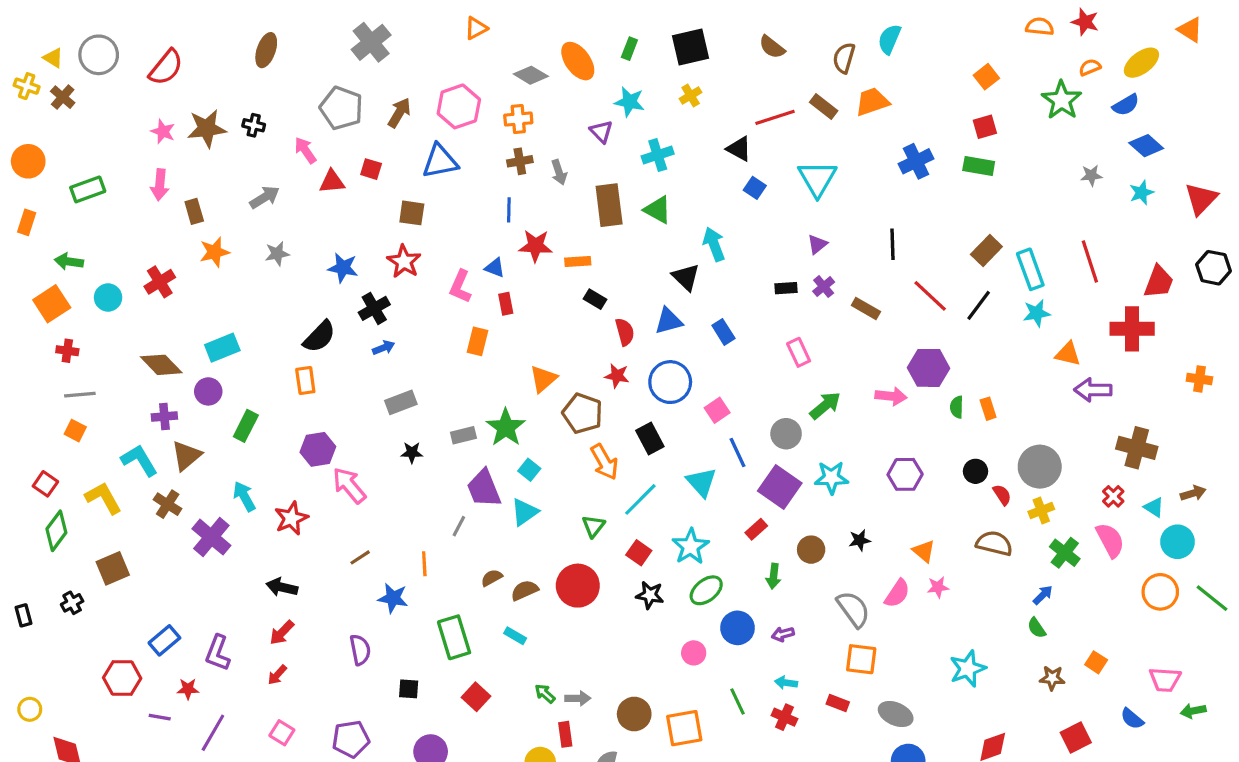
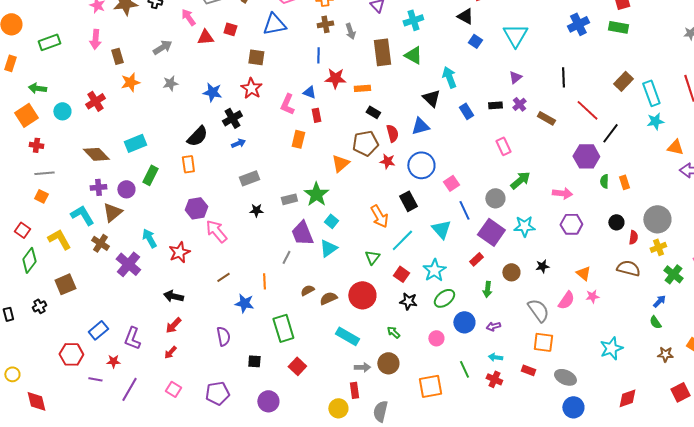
black line: (979, 305) -> (610, 133), moved
blue rectangle: (723, 332) -> (466, 111), moved
purple circle: (208, 391) -> (126, 189), moved
pink arrow: (891, 396) -> (562, 193), moved
brown pentagon: (582, 413) -> (365, 143), moved, turned -30
green rectangle: (246, 426) -> (150, 175), moved
red semicircle: (1002, 495) -> (633, 237), turned 40
cyan rectangle: (515, 636) -> (347, 336), moved, size x1.6
green arrow: (545, 694) -> (393, 332), moved
brown circle: (634, 714) -> (388, 363), moved

